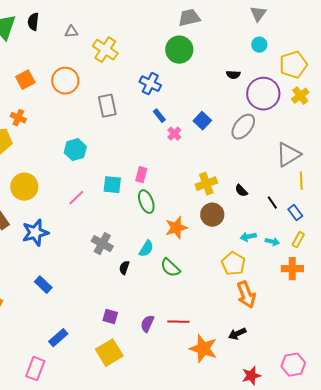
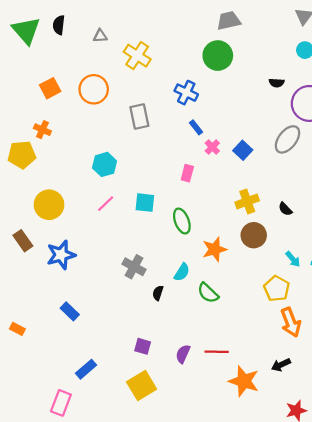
blue square: (202, 121) -> (243, 150), moved
pink rectangle: (141, 175) -> (187, 173), moved
pink line: (76, 198) -> (106, 204), moved
cyan arrow: (248, 237) -> (293, 259), turned -119

